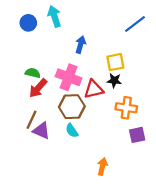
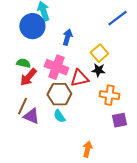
blue circle: (28, 23) -> (32, 26), moved, size x1.6
yellow square: (115, 62) -> (99, 53), turned -30

